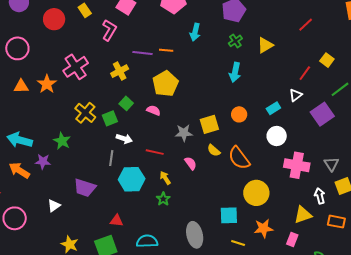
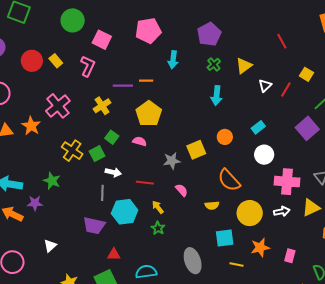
yellow rectangle: (85, 10) -> (56, 61), moved
red line: (306, 25) -> (282, 41), turned -70
white triangle: (296, 95) -> (265, 86), moved
yellow semicircle: (214, 150) -> (212, 205), moved, turned -40
purple trapezoid: (85, 188) -> (94, 226), moved
white arrow: (320, 196) -> (282, 211), moved, turned 98
yellow triangle: (303, 215) -> (311, 208), moved

